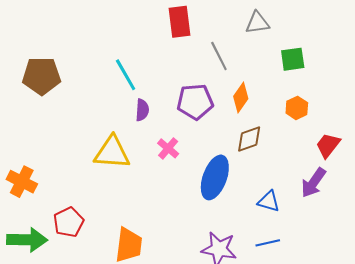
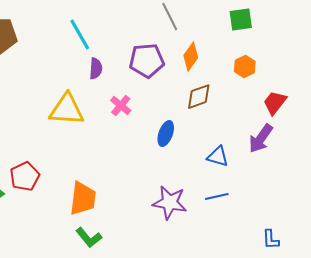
blue ellipse: (215, 177) -> (166, 134), size x0.6

